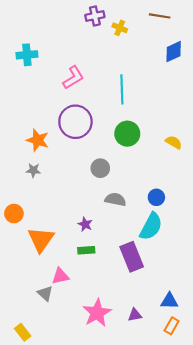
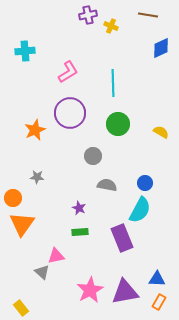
orange star: (38, 140) -> (35, 130), turned 30
gray star: (33, 170) -> (37, 177), moved
orange triangle: (41, 239) -> (22, 224), moved
purple triangle: (135, 315) -> (125, 292), size x2.0

